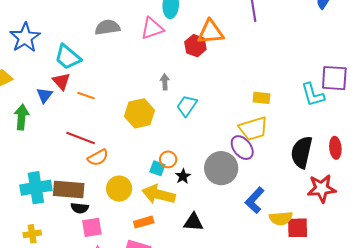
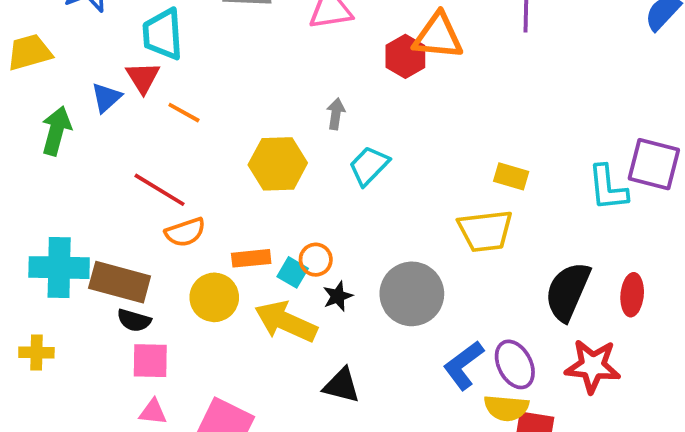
cyan trapezoid: (68, 57) -> (163, 34), turned 36
purple ellipse: (242, 148) -> (515, 364), moved
orange rectangle: (144, 222) -> (251, 258), moved

